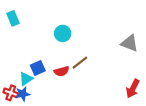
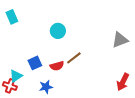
gray triangle: (130, 43) -> (120, 40), turned -42
cyan triangle: (26, 79) -> (16, 76), moved
blue star: (23, 94) -> (46, 87), moved

